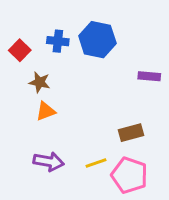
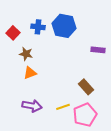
brown rectangle: (131, 133) -> (86, 87), turned 63
pink pentagon: (129, 175) -> (85, 115), turned 30

